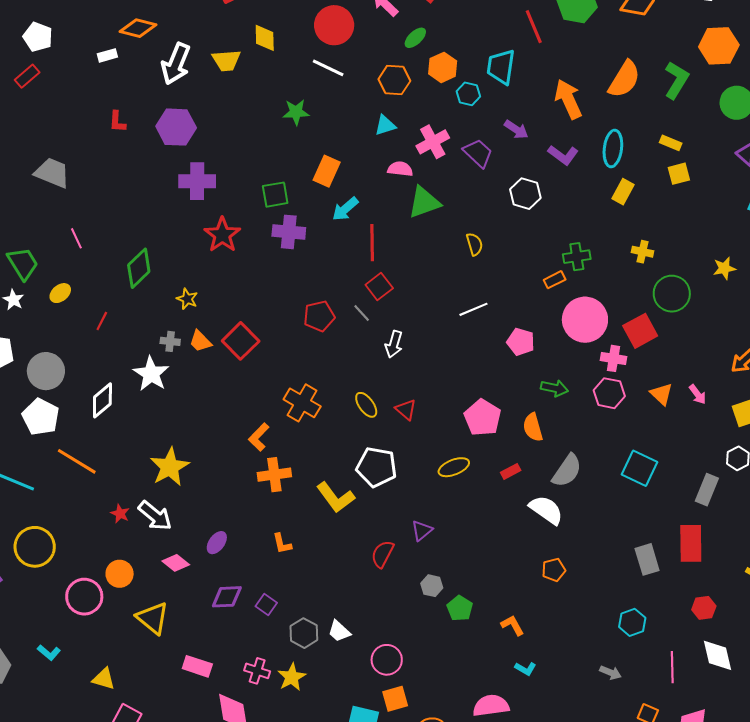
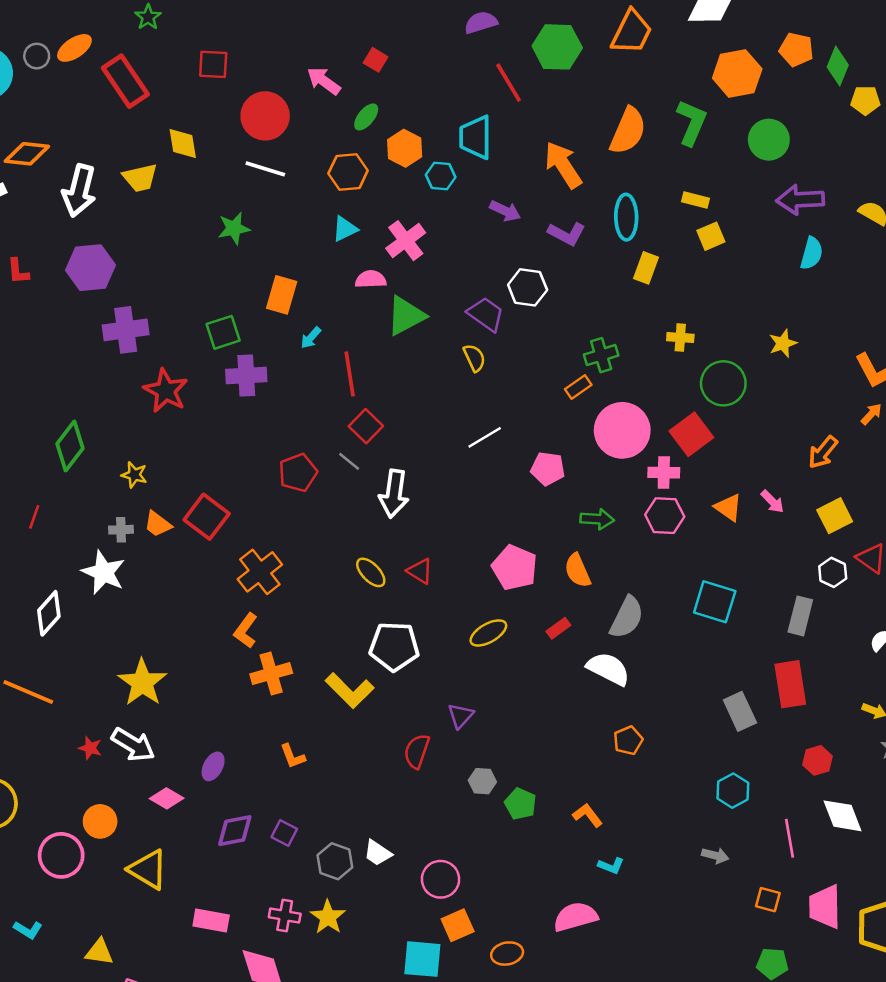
purple trapezoid: (478, 153) -> (486, 314), moved
cyan arrow: (345, 209) -> (311, 338), size x0.7
white arrow: (394, 344) -> (394, 494), size x1.4
orange cross: (302, 403) -> (260, 572), moved, turned 30

